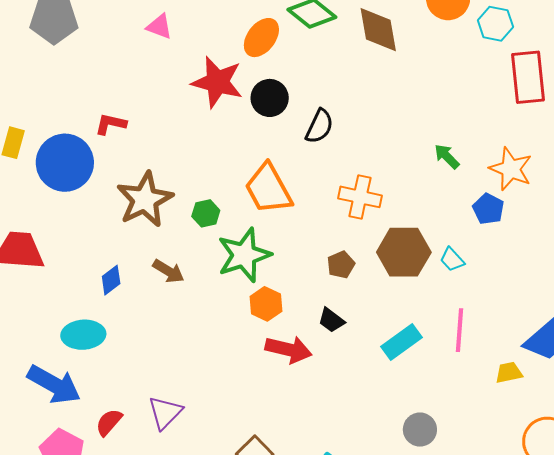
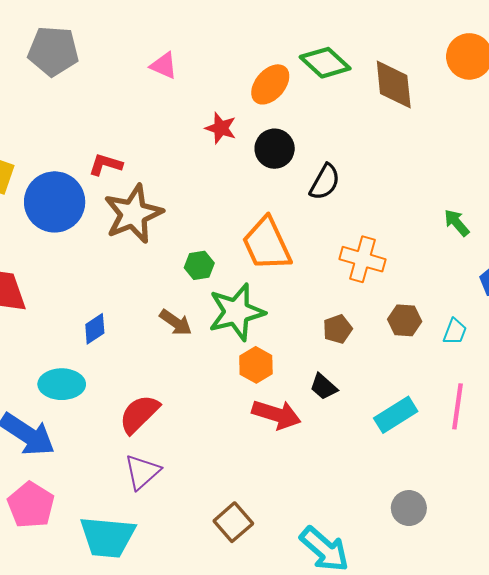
red star: (217, 82) -> (221, 128), size x0.6
brown star: (145, 199) -> (133, 214), moved
brown hexagon: (404, 252) -> (405, 320), size x0.6
cyan trapezoid: (452, 260) -> (455, 332), turned -120
brown arrow: (168, 271) -> (176, 322), moved
red semicircle: (109, 422) -> (139, 414), moved, size x1.4

